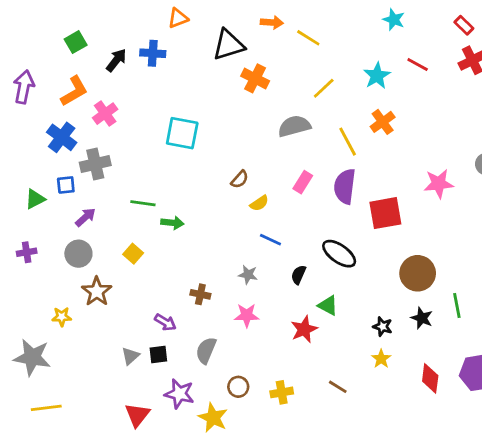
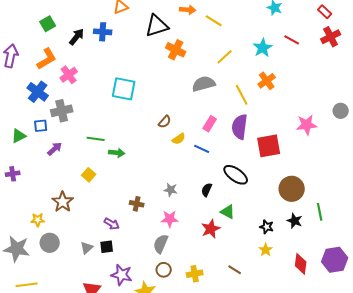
blue line: (270, 240) -> (202, 149), moved
gray circle: (78, 254) -> (50, 243), moved
gray semicircle: (206, 350) -> (161, 244), moved

